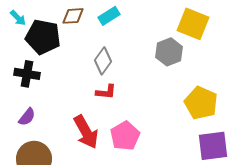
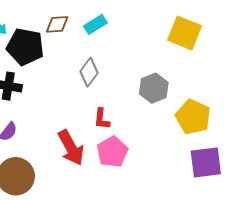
gray hexagon: (169, 52) -> (154, 88), moved
red L-shape: (106, 92) -> (102, 119), moved, turned 90

